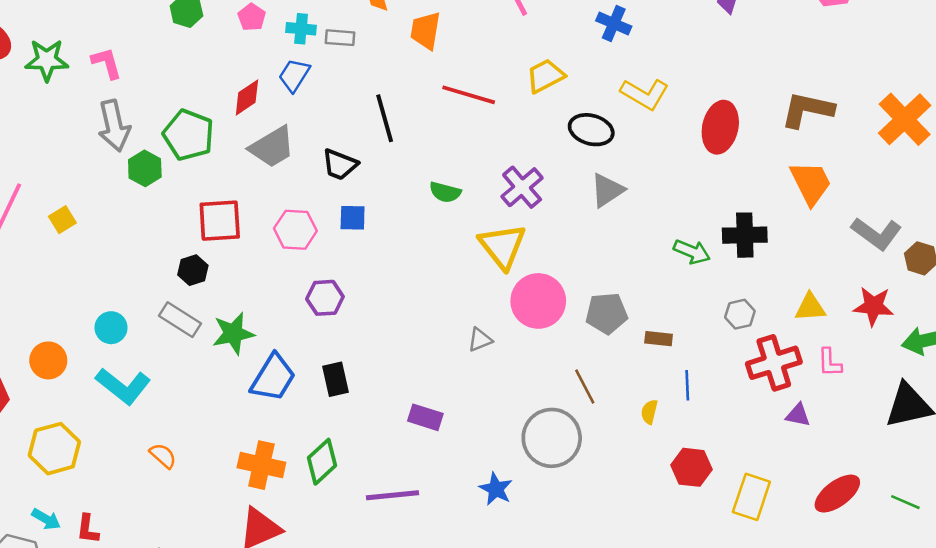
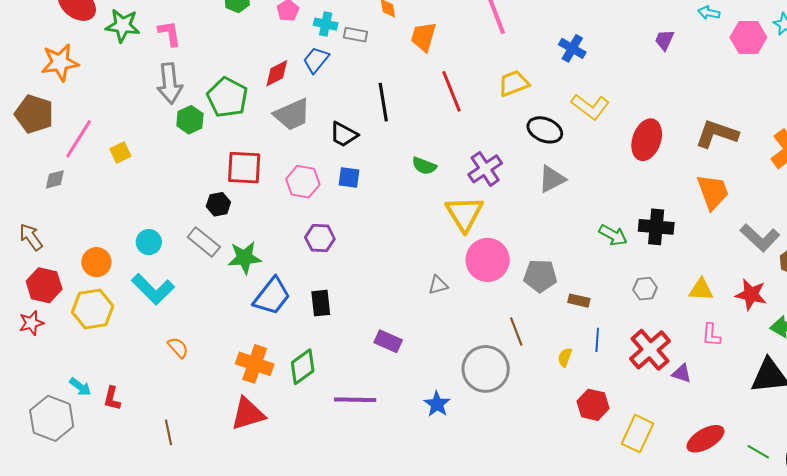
red line: (469, 95) -> (451, 91), turned 45
red cross: (774, 363) -> (650, 350), moved, turned -30
yellow hexagon: (54, 449) -> (93, 309), moved

